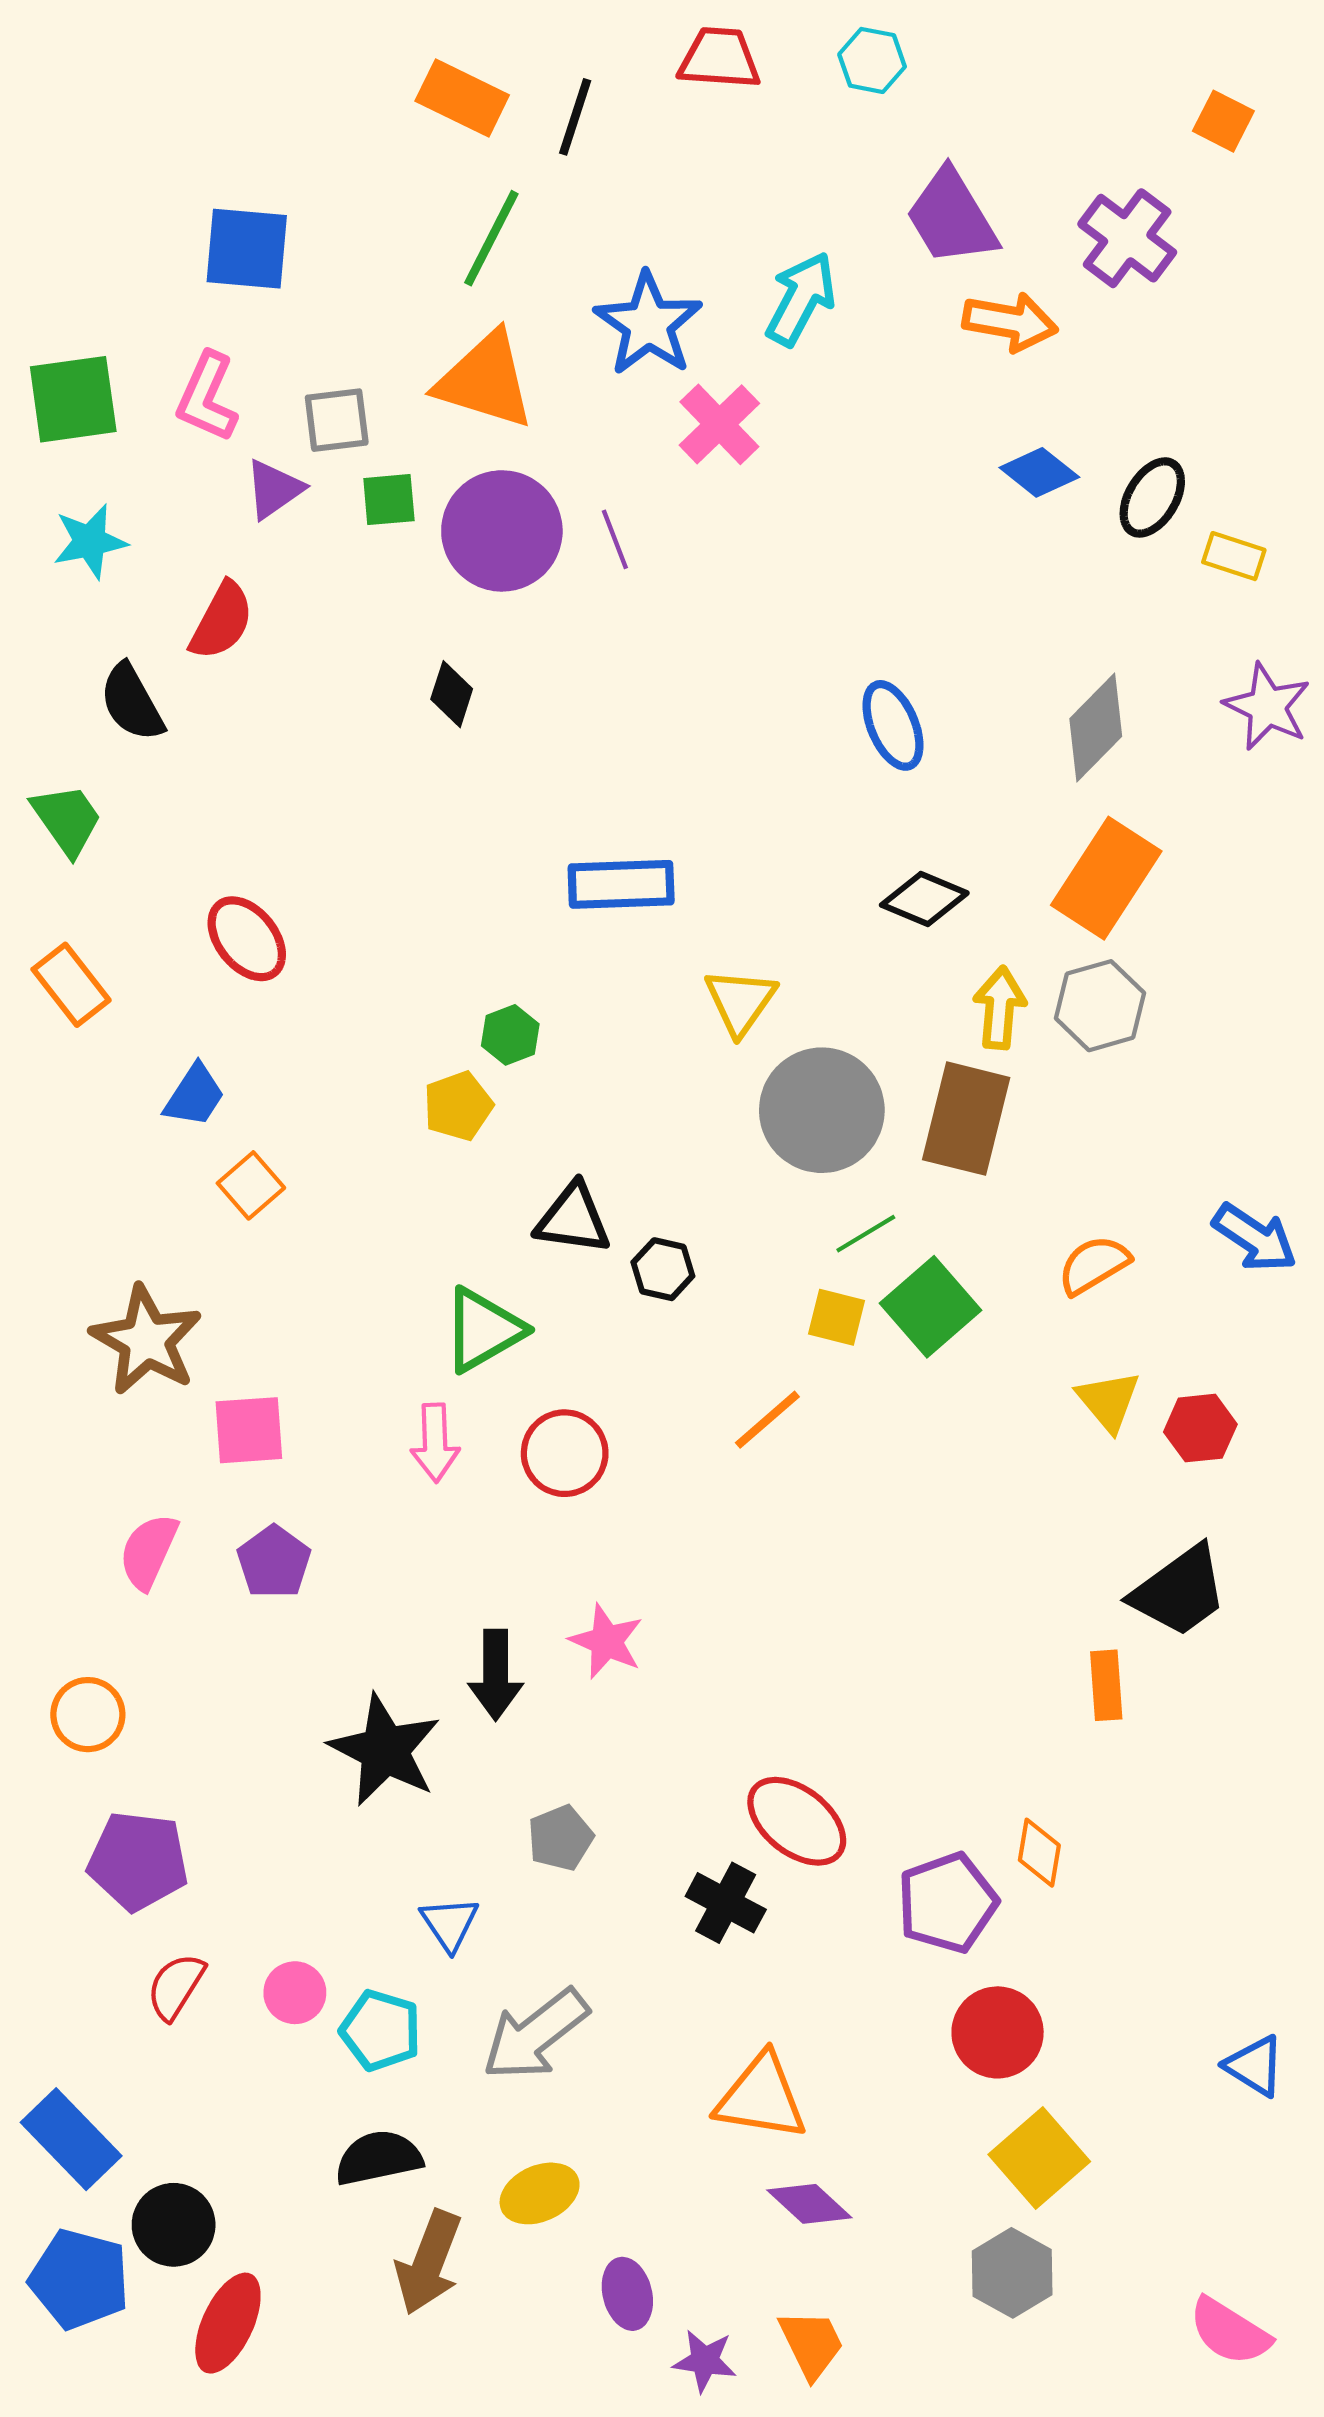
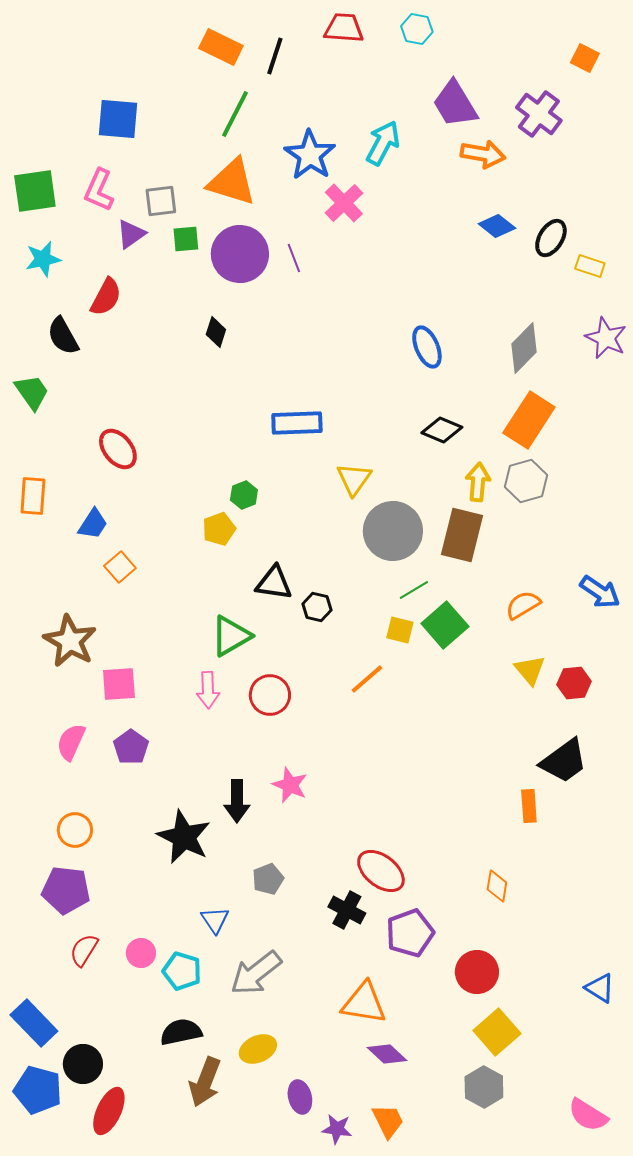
orange rectangle: (71, 985) -> (33, 496), moved, turned 42
orange circle: (88, 1715) -> (75, 830), moved
purple pentagon: (947, 1903) -> (410, 933), moved

